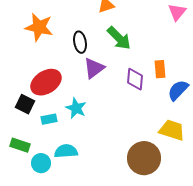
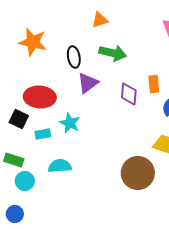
green arrow: (119, 38) -> (113, 53), turned -32
red ellipse: (46, 82) -> (40, 97), turned 36
cyan circle: (41, 163) -> (25, 181), moved

